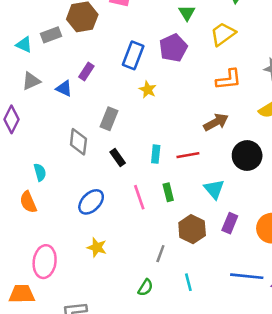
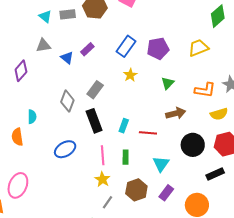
green triangle: (187, 13) -> (168, 83), moved
orange L-shape: (229, 79) -> (205, 90), moved
black rectangle: (118, 158) -> (94, 121), size x1.6
yellow star: (97, 247) -> (102, 179), moved

